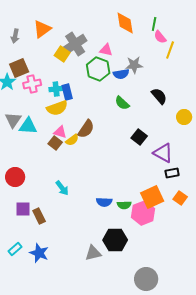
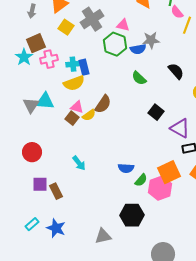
yellow square: (62, 54) -> (66, 27), moved
gray triangle: (13, 120) -> (31, 105), moved
blue semicircle: (104, 202) -> (126, 168), moved
green semicircle: (124, 205) -> (141, 180), turned -48
gray triangle: (93, 253) -> (103, 236), moved

